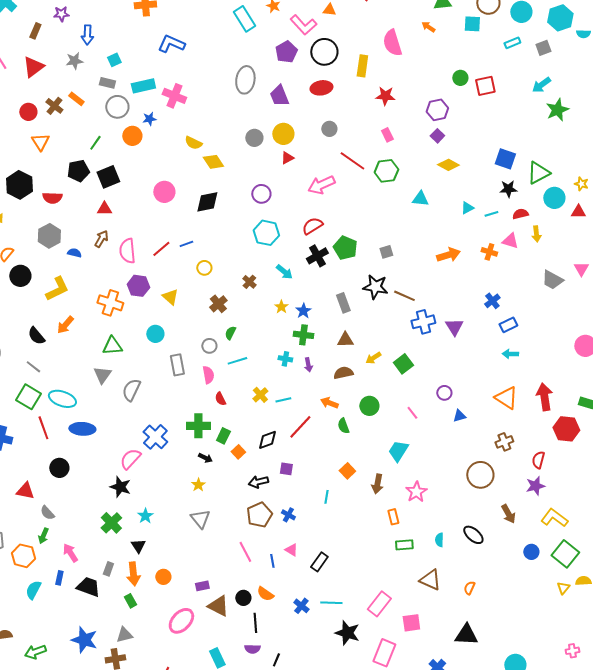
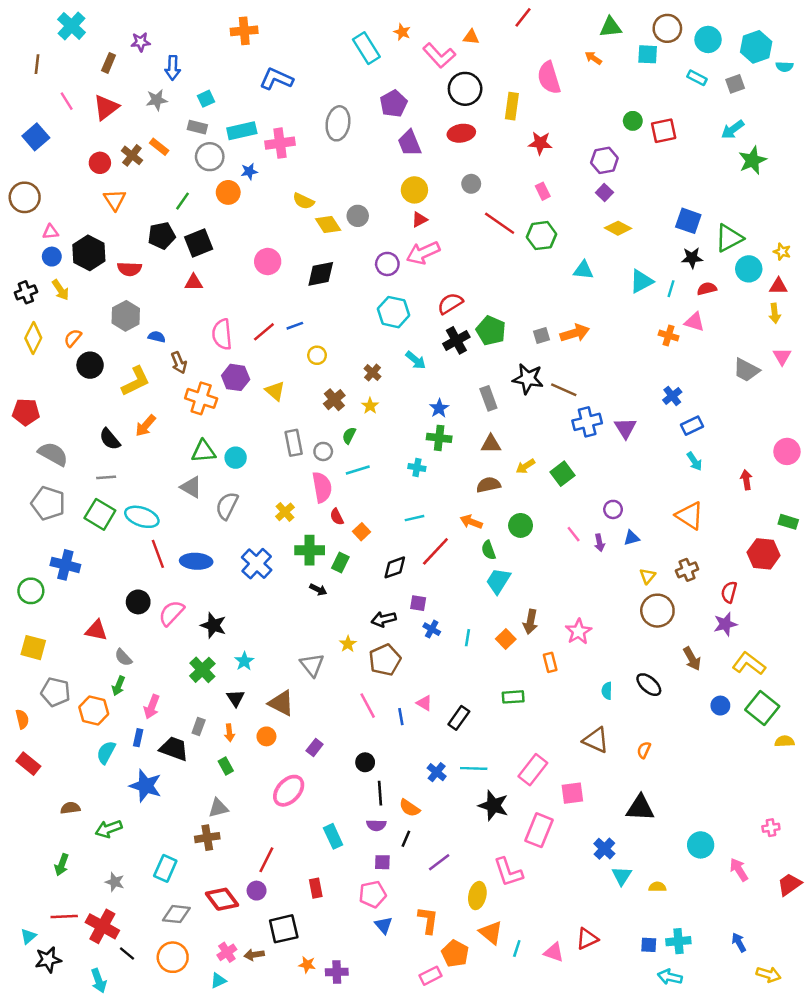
cyan rectangle: (512, 43) -> (697, 78), turned 49
purple pentagon: (286, 52) -> (393, 104), moved
gray ellipse: (245, 80) -> (338, 123), moved
pink cross: (174, 96) -> (280, 143), turned -30
gray circle: (254, 138) -> (358, 216), moved
pink arrow: (321, 185) -> (423, 253), moved
cyan triangle: (467, 208) -> (641, 281), size x1.5
cyan line: (491, 214) -> (671, 289), turned -56
yellow arrow: (536, 234) -> (775, 313), moved
brown arrow: (101, 239) -> (179, 363), moved, turned 126
orange arrow: (448, 255) -> (575, 333), moved
yellow star: (281, 307) -> (370, 406), moved
cyan circle: (155, 334) -> (236, 458), moved
cyan arrow: (510, 354) -> (694, 461), turned -126
gray rectangle: (177, 365) -> (294, 443), moved
purple arrow: (308, 365) -> (599, 543), moved
gray line: (33, 367) -> (106, 477), turned -42
gray triangle: (102, 375) -> (191, 487), turned -36
pink semicircle: (208, 375) -> (322, 487), size x1.4
yellow cross: (260, 395) -> (285, 512), moved
red arrow: (544, 397) -> (746, 480), moved, size x0.6
red line: (43, 428) -> (158, 554), moved
blue ellipse: (82, 429) -> (196, 561), moved
cyan trapezoid: (398, 451) -> (498, 581), moved
orange square: (238, 452) -> (361, 532), moved
pink semicircle: (130, 459) -> (171, 613), moved
orange square: (347, 471) -> (506, 639), moved
yellow star: (198, 485) -> (348, 644), moved
blue cross: (288, 515) -> (432, 629), moved
green rectangle: (404, 545) -> (513, 697), moved
pink arrow: (70, 553) -> (152, 707), turned -126
orange arrow: (133, 574) -> (229, 733), size x0.6
purple rectangle: (202, 586) -> (315, 748), turned -40
yellow triangle: (563, 588) -> (648, 576), moved
orange semicircle: (265, 594) -> (410, 808), moved
brown triangle: (218, 606) -> (281, 703), moved
blue star: (84, 640) -> (146, 786), moved

